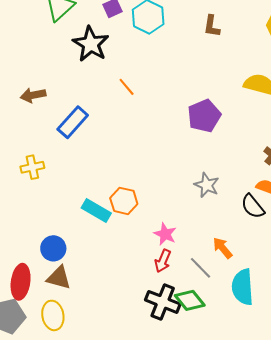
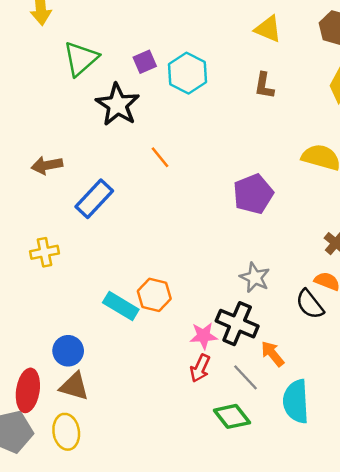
pink star: (165, 234) -> (204, 336), turned -30
black cross: (163, 302) -> (237, 324), moved

